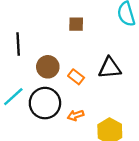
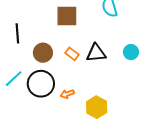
brown square: (76, 24) -> (67, 16), size x1.6
orange rectangle: (76, 77) -> (72, 54), moved

